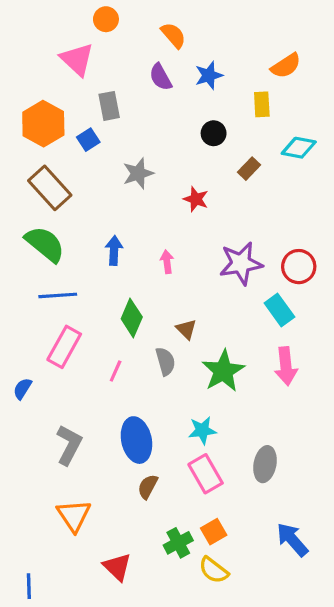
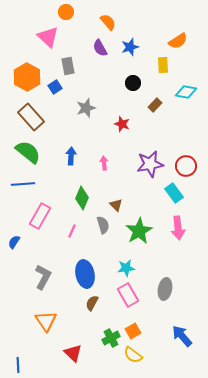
blue line: (58, 295) -> (23, 184), moved

